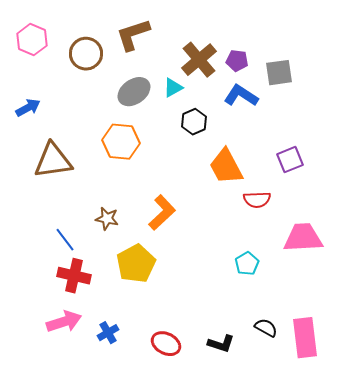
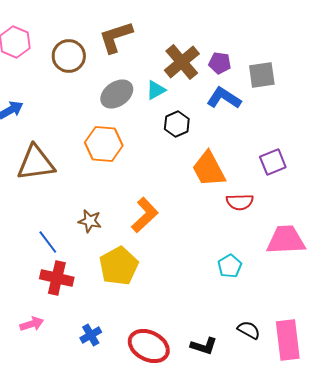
pink arrow: (64, 322) -> (32, 324), moved, size x0.7
red ellipse: (166, 344) -> (149, 346), size x1.4

